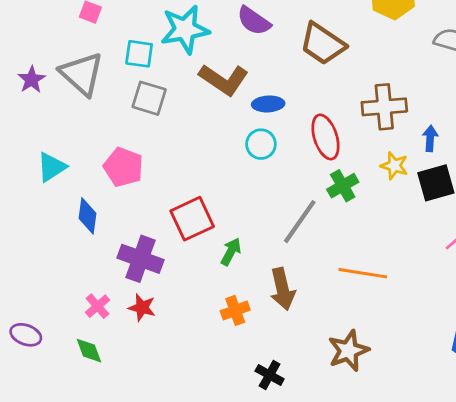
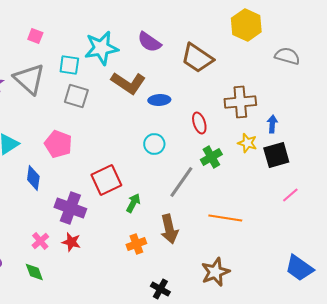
red ellipse: (325, 137) -> (199, 123), size x0.7
cyan circle: (261, 144) -> (154, 144), moved

